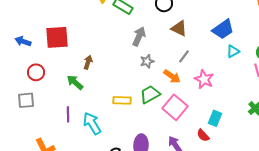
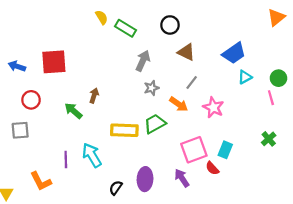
brown arrow: (88, 62) -> (94, 96), moved
yellow rectangle: (122, 100) -> (124, 130), size x1.4
pink square: (175, 107) -> (194, 150), moved, turned 30
purple line: (68, 114) -> (66, 160), moved

